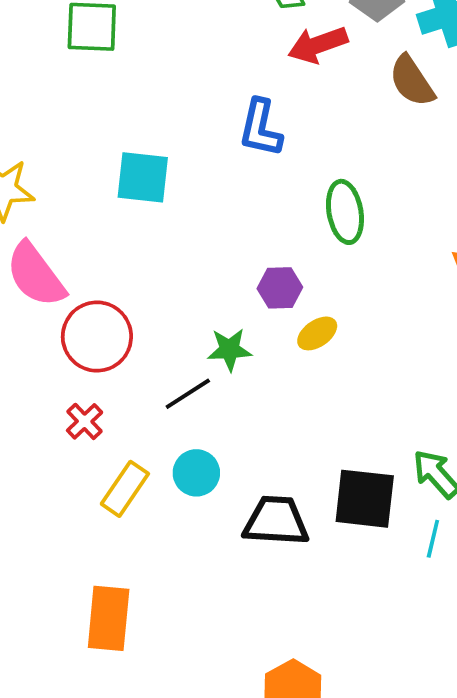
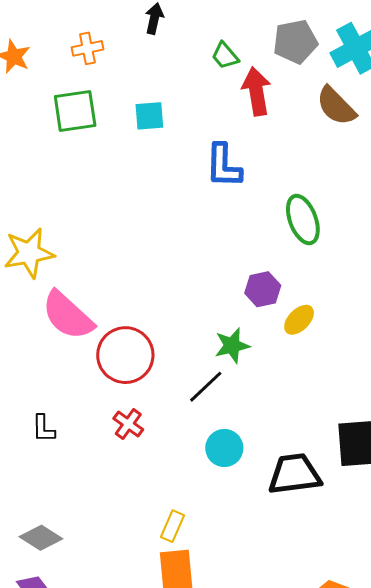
red arrow: (318, 45) -> (256, 91), turned 111
cyan square: (143, 177) -> (149, 116), moved, size x0.7
yellow rectangle: (125, 489) -> (173, 526), moved, size x0.7

